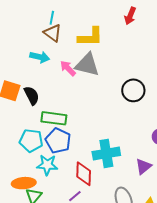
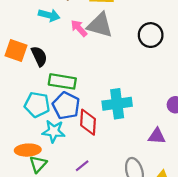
black circle: (133, 90) -> (151, 35), moved
cyan cross: (106, 153) -> (117, 104), moved
purple triangle: (143, 166) -> (157, 136), turned 42
red diamond: (84, 174) -> (88, 122), moved

